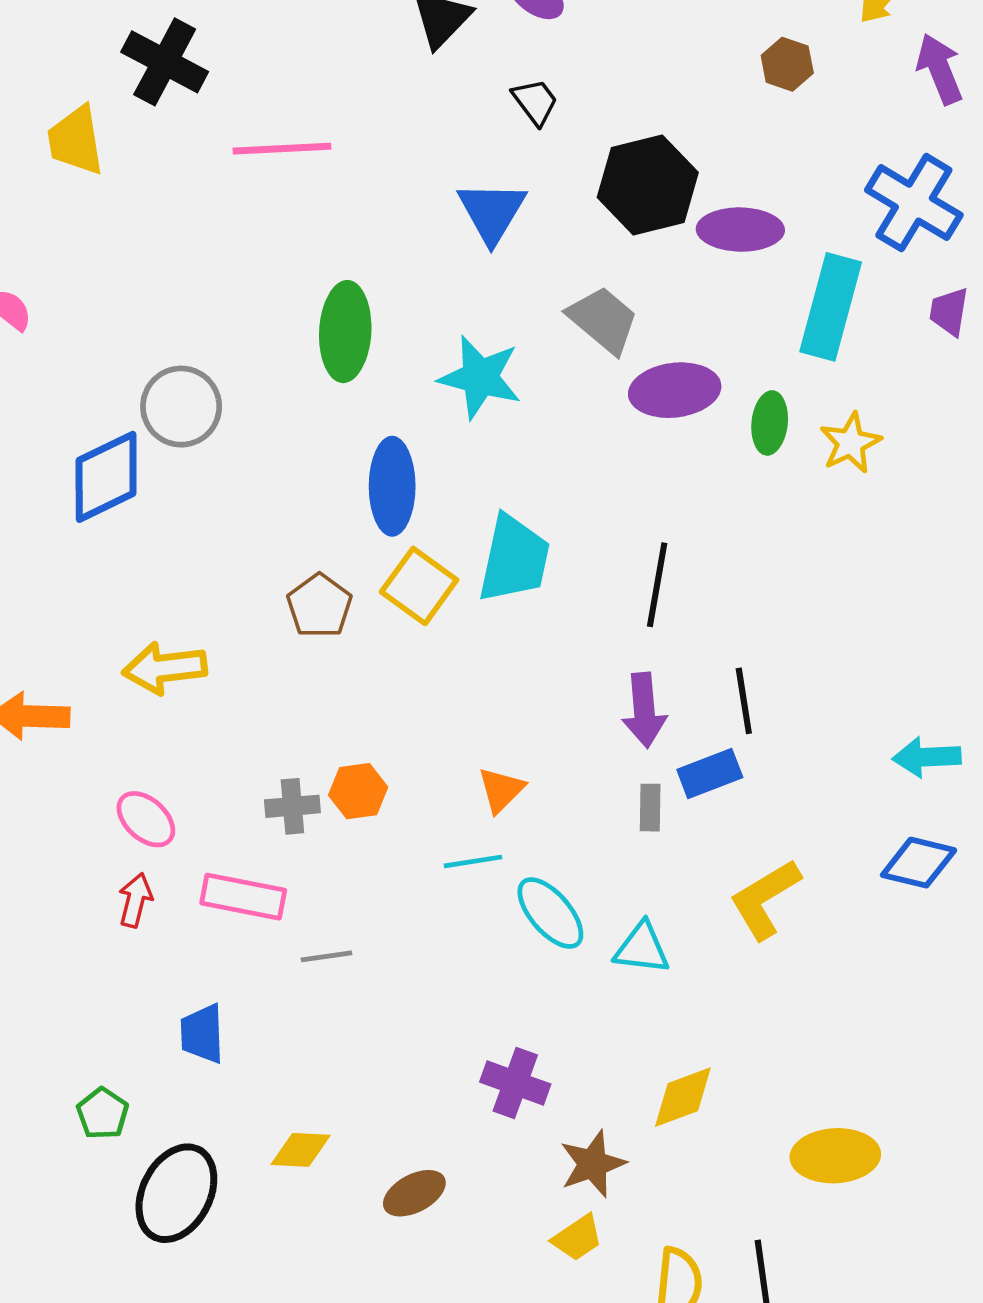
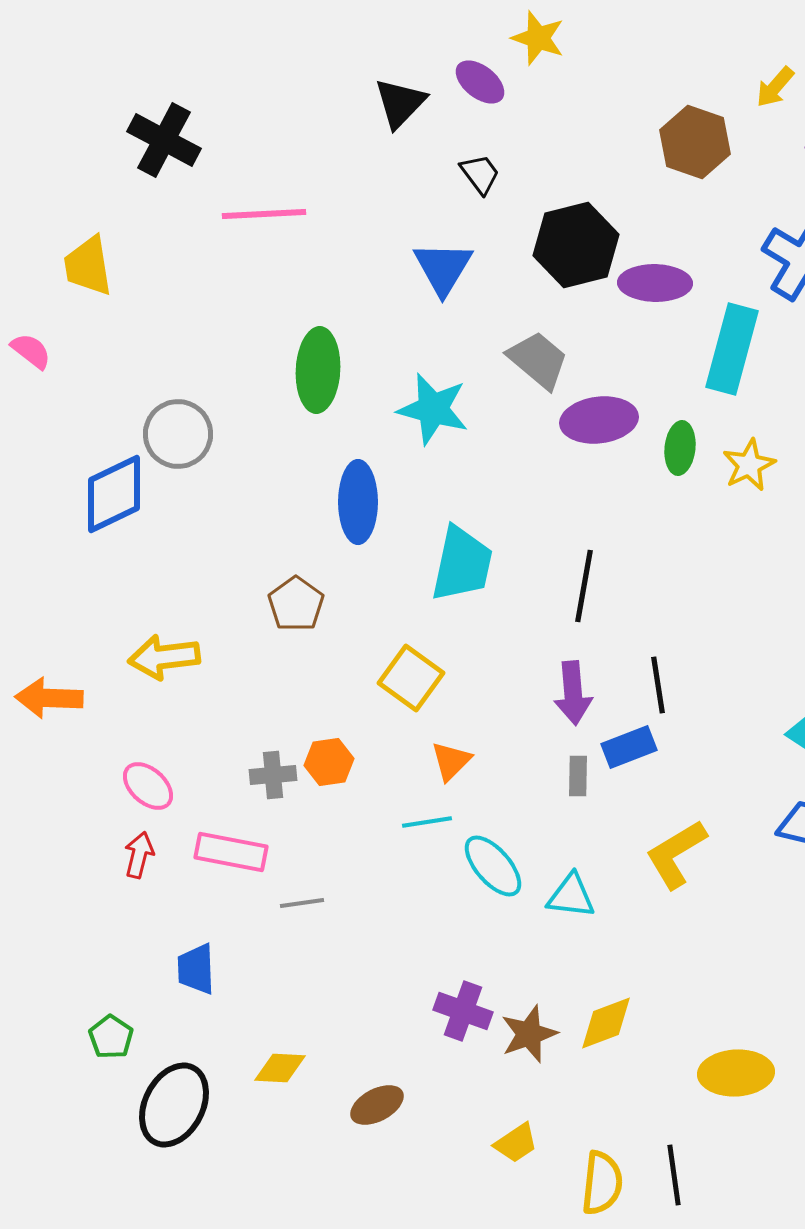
brown hexagon: (787, 64) -> (695, 142), size x1.6
yellow trapezoid: (76, 140) -> (88, 266), moved
yellow square: (419, 586) -> (411, 678), moved
brown star: (593, 1164) -> (529, 1034), moved

